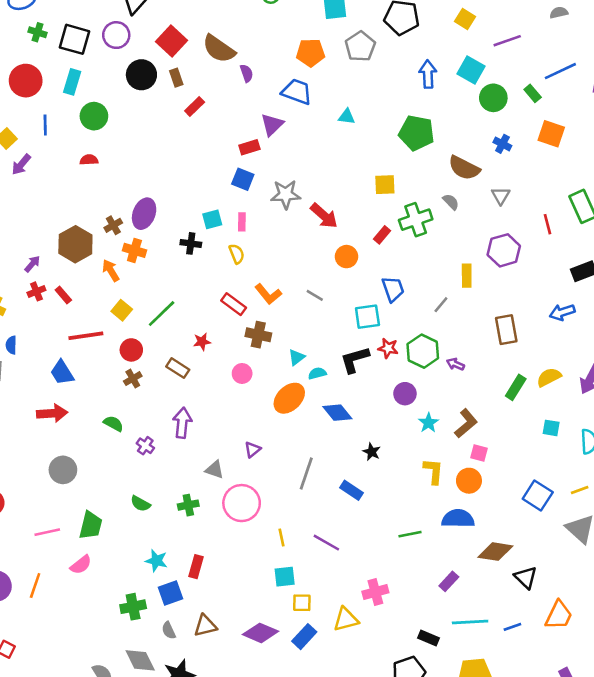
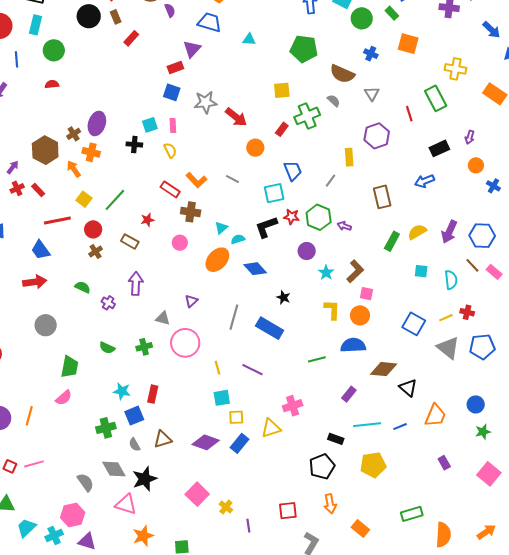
blue rectangle: (352, 490) -> (270, 328), size x1.5
pink line: (47, 532) -> (34, 464), moved

